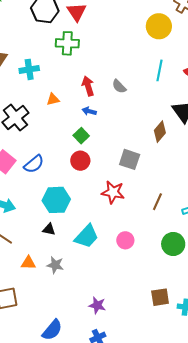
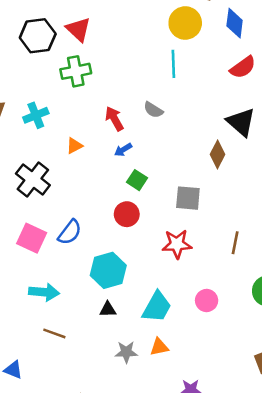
cyan line: (159, 70) -> (173, 64), moved
blue arrow: (89, 111) -> (123, 150), turned -32
green square: (81, 136) -> (137, 180), moved
orange triangle: (28, 263) -> (159, 347), moved

